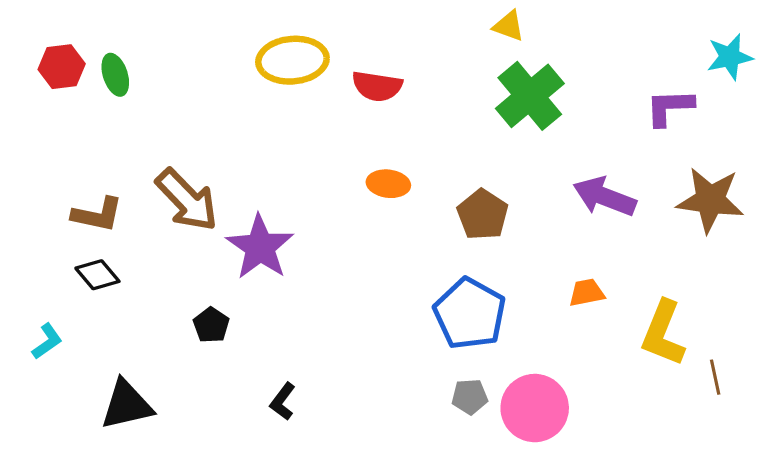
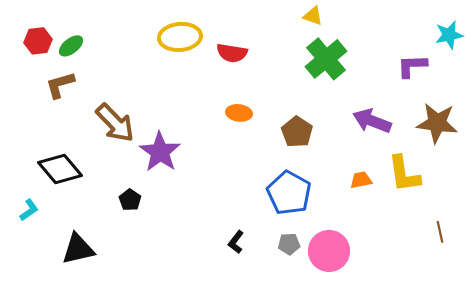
green ellipse: (115, 75) -> (71, 46), turned 70
brown L-shape: (97, 215) -> (60, 85), moved, turned 152
black diamond: (97, 275) -> (60, 169), size x1.6
yellow L-shape: (663, 333) -> (404, 174), moved, turned -30
black L-shape: (283, 402) -> (236, 242), moved

